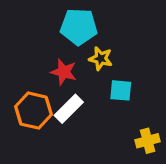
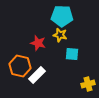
cyan pentagon: (79, 27) -> (62, 16), moved
white rectangle: (69, 109) -> (37, 75), moved

